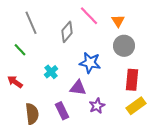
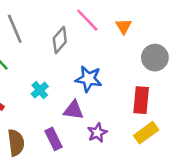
gray circle: (124, 46) -> (155, 58), moved

